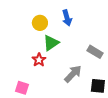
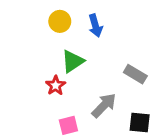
yellow circle: (40, 23) -> (60, 21), moved
pink square: (22, 88) -> (68, 125), moved, turned -32

